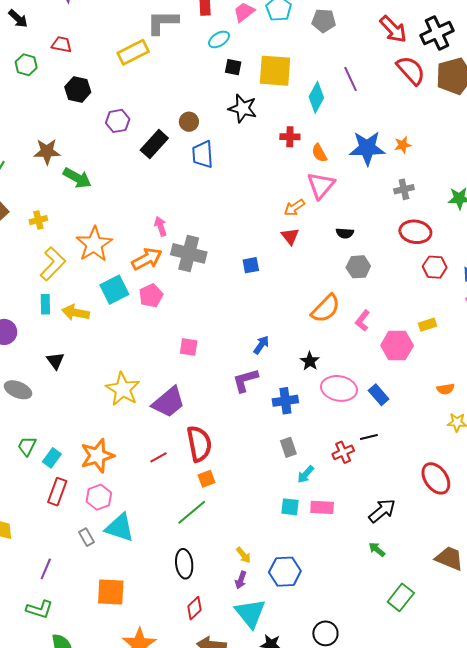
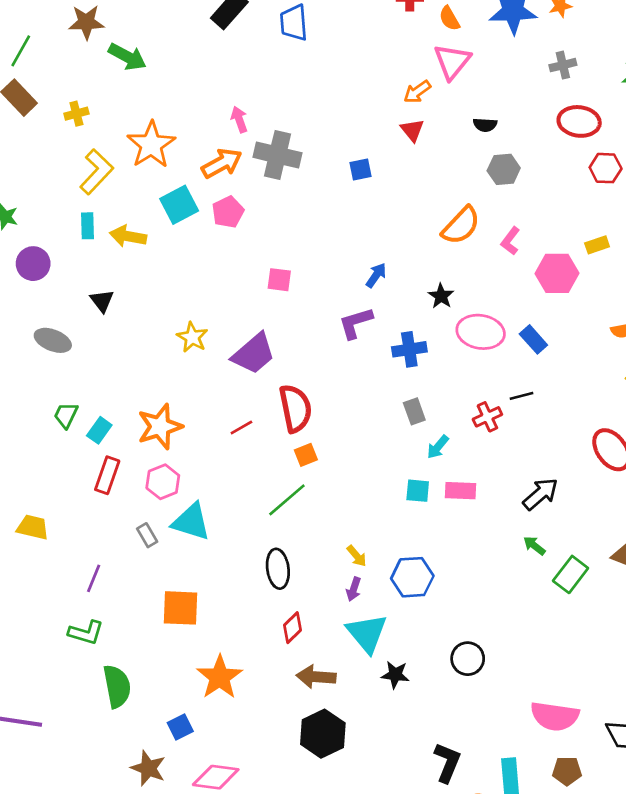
yellow star: (123, 389) -> (192, 337), size x0.7
green rectangle: (401, 597) -> (571, 574), moved

